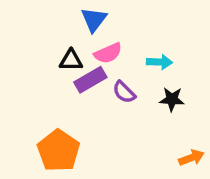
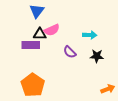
blue triangle: (94, 19) -> (37, 11), moved
pink semicircle: (108, 53) -> (52, 30), moved
purple rectangle: (90, 80) -> (31, 45), moved, turned 30

